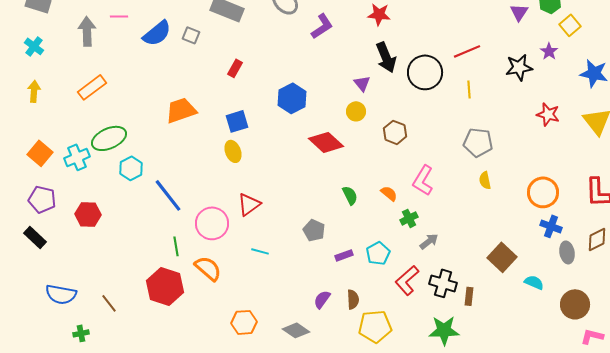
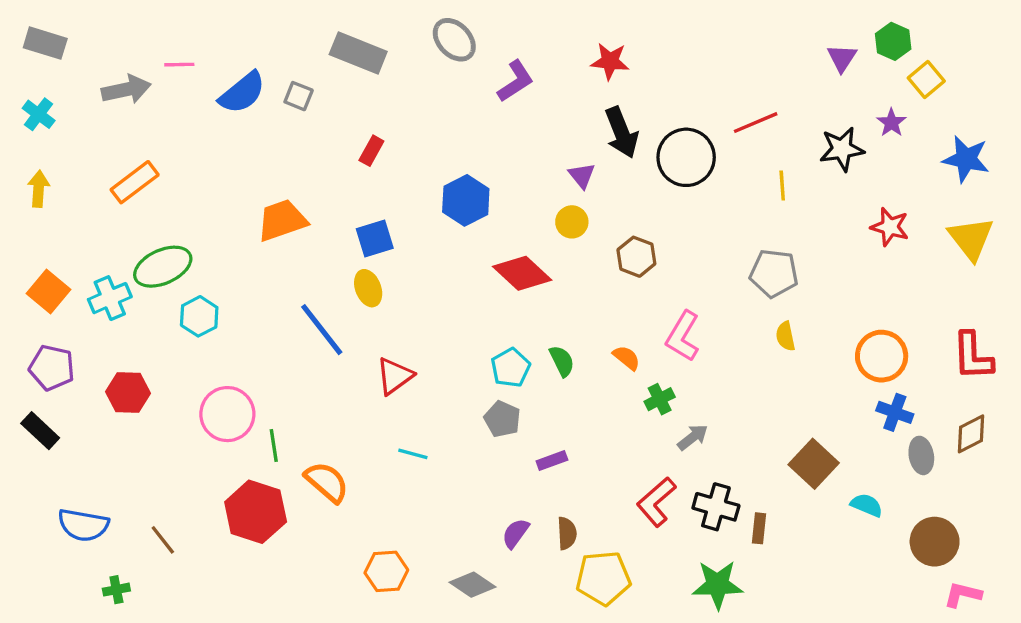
gray arrow: (87, 31) -> (126, 89), turned 80
yellow line: (469, 89) -> (782, 185), moved
blue line: (168, 195) -> (322, 330), moved
pink circle: (212, 223) -> (227, 414), moved
cyan pentagon: (378, 253) -> (511, 368), moved

